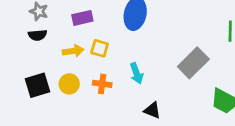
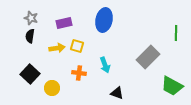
black semicircle: (38, 35) -> (30, 36), turned 104
yellow circle: (69, 84) -> (52, 88), moved
black square: (38, 85) -> (30, 74), turned -30

